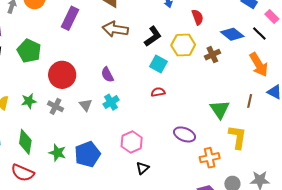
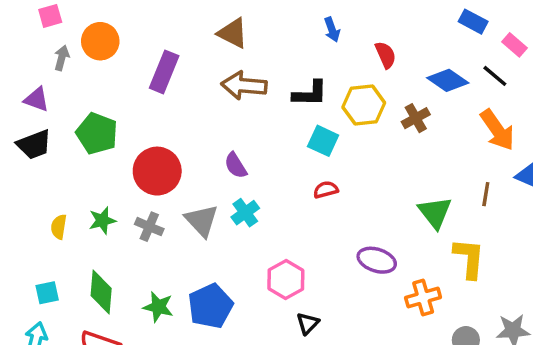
black L-shape: (153, 36) -> (310, 94), turned 40
gray triangle: (86, 105) -> (202, 221), size x1.5

